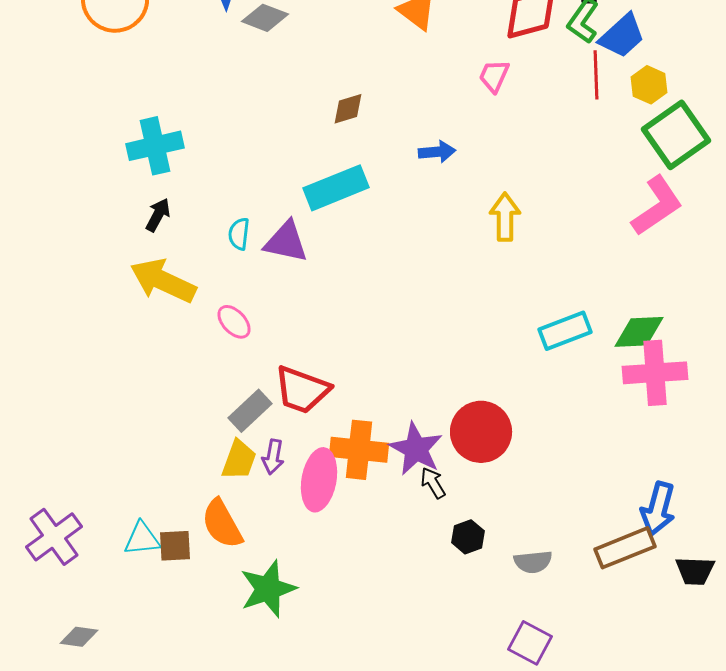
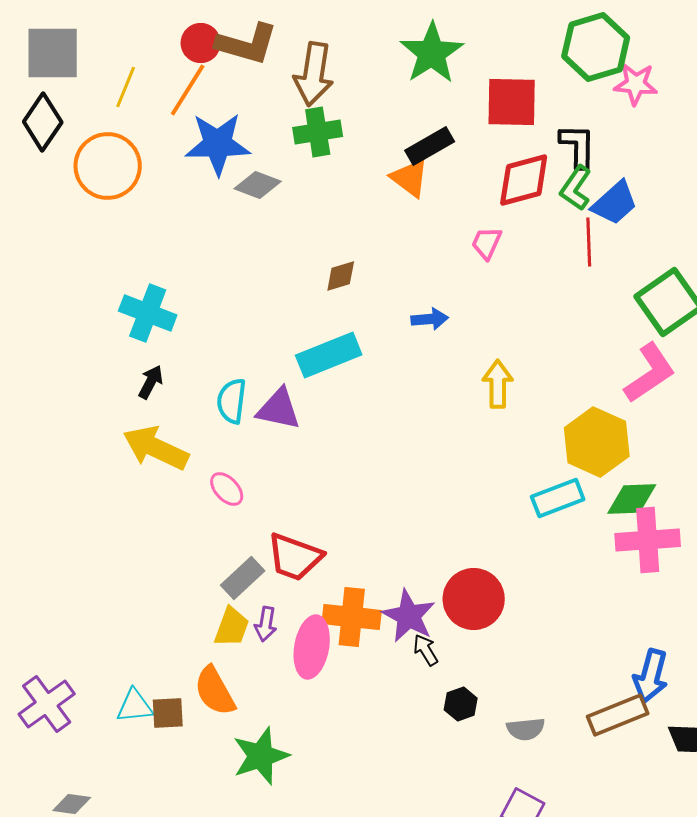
yellow hexagon: (649, 85) -> (597, 442), moved, size x1.8
cyan cross: (155, 146) -> (148, 313), turned 34
cyan semicircle: (239, 234) -> (232, 401), size x1.4

